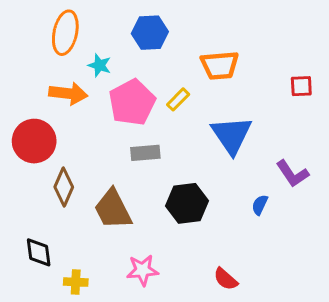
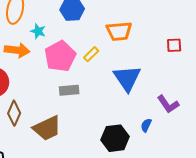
black hexagon: (187, 203) -> (115, 138), moved
brown trapezoid: (113, 209) -> (47, 128), turned -88

